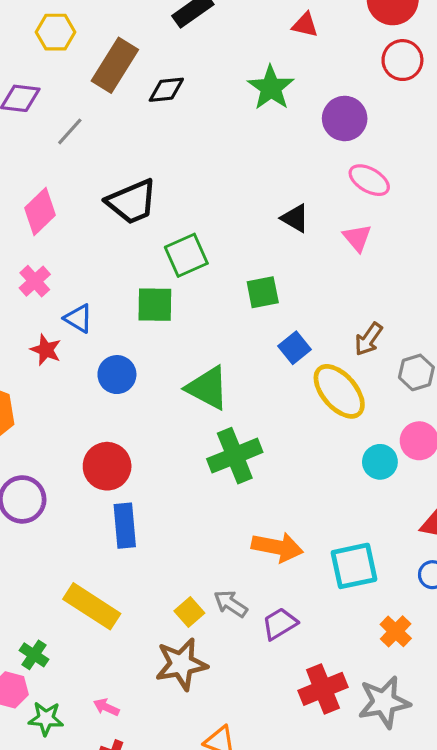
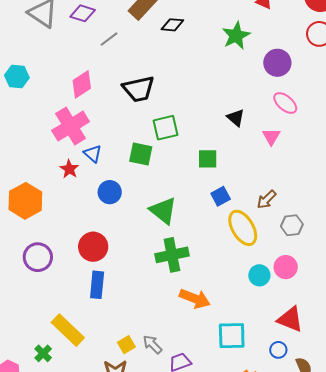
pink cross: (35, 281) -> (71, 126), size x1.8
orange arrow: (277, 547) -> (195, 299), moved
green cross: (34, 655) -> (43, 353), moved

